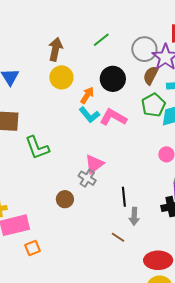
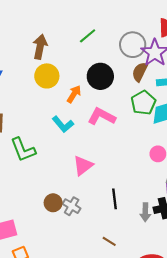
cyan L-shape: (89, 115) -> (63, 124), moved
gray cross: (87, 178) -> (72, 206), moved
gray arrow: (134, 216) -> (145, 212), moved

